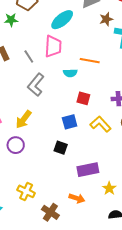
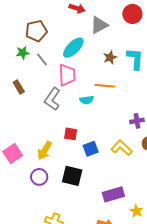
brown star: (106, 19) -> (110, 57), moved
gray line: (29, 56) -> (42, 60), moved
gray L-shape: (36, 85) -> (52, 99), moved
red square: (83, 98) -> (71, 134), moved
black square: (61, 148) -> (72, 176), moved, size x1.5

